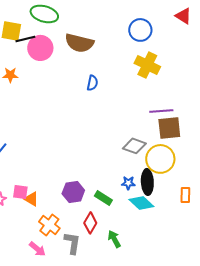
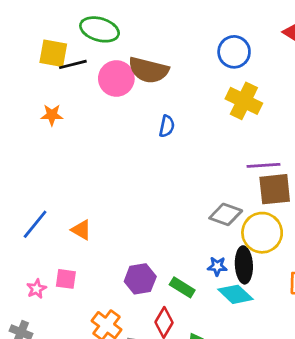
pink circle: (40, 48) -> (116, 78), moved
orange triangle: (31, 199) -> (81, 230), moved

